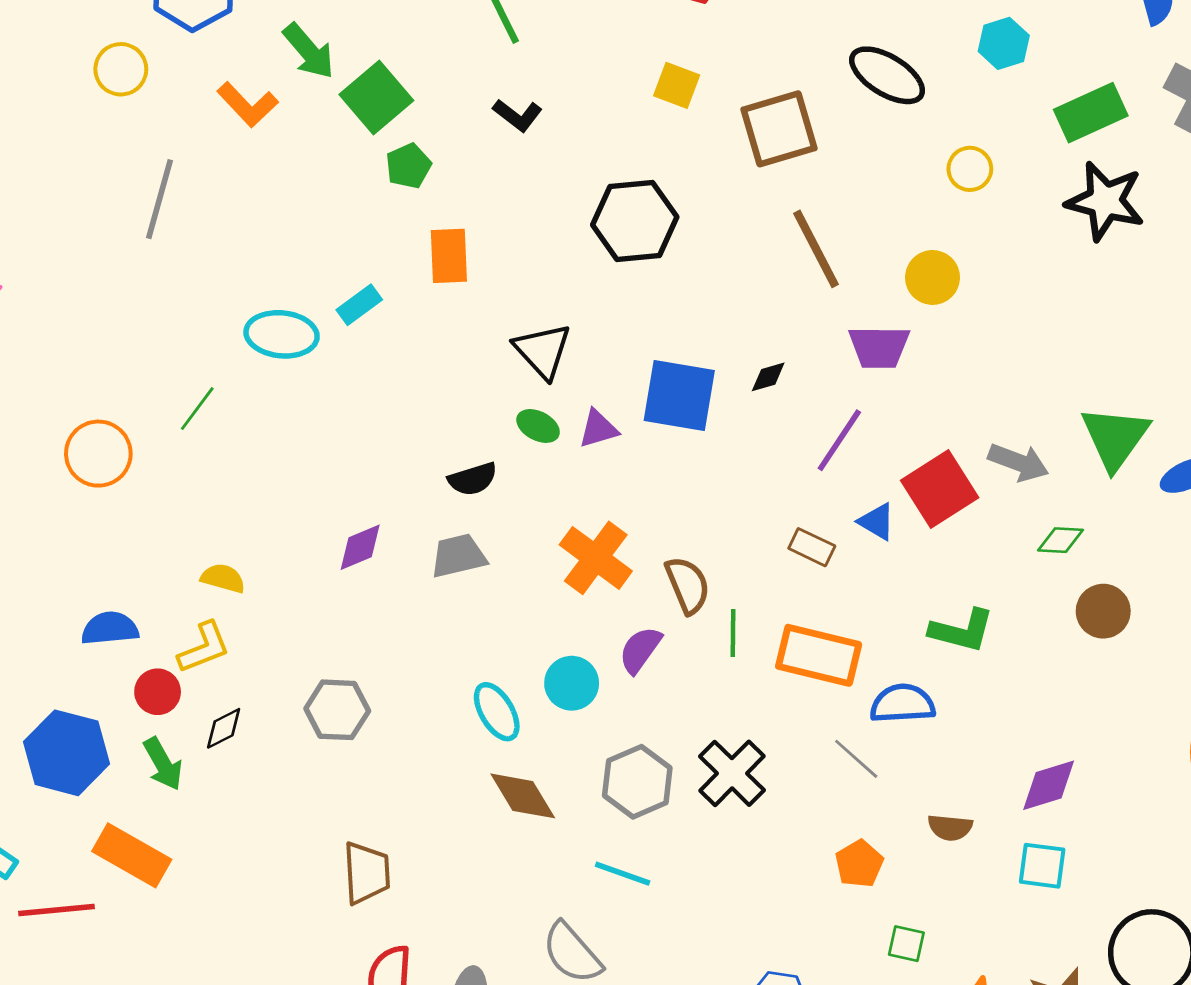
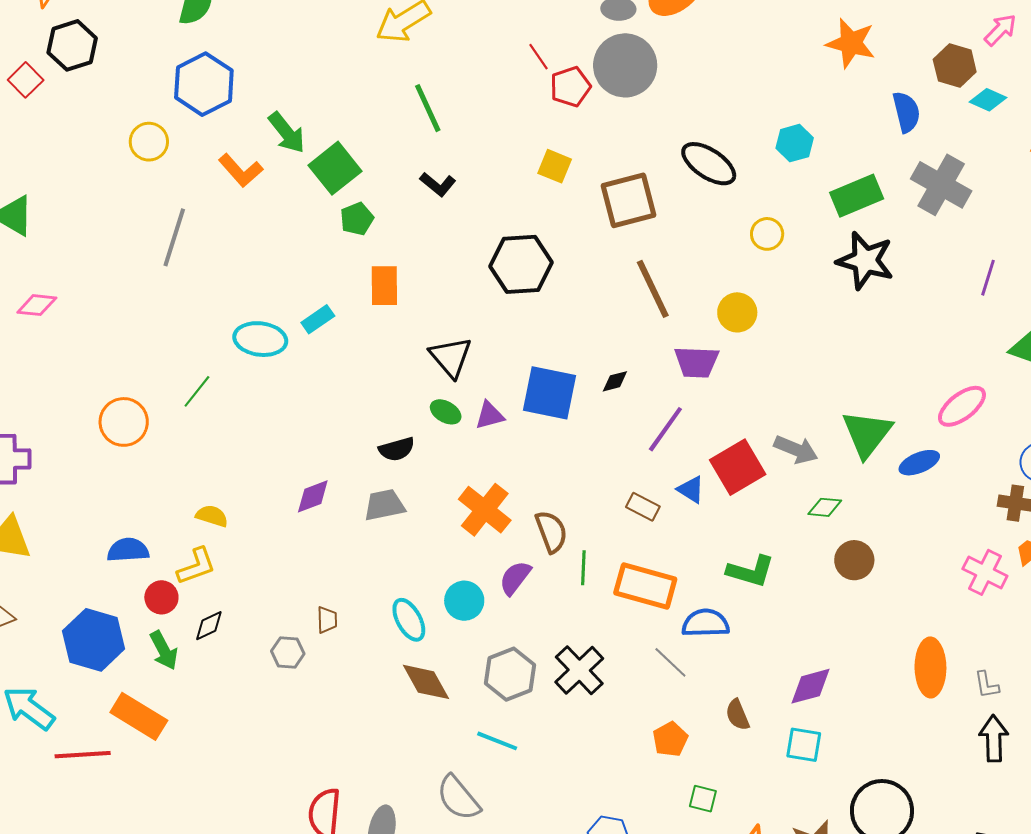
gray hexagon: (337, 710) -> (288, 652), moved, size x0.7
brown semicircle: (950, 828) -> (737, 715), turned 60
brown trapezoid: (367, 873) -> (327, 620), moved, size x0.6

